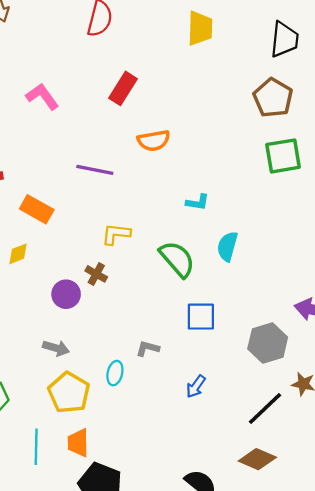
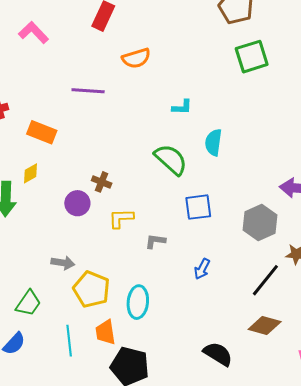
yellow L-shape: (116, 234) -> (121, 218), moved
gray arrow: (56, 348) -> (63, 263), moved
cyan ellipse: (115, 373) -> (138, 302), moved, size x1.5

